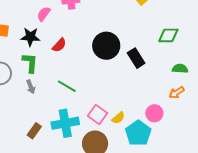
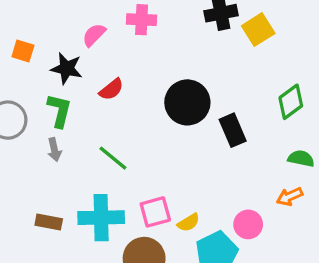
green diamond: (168, 35) -> (291, 102), turned -45
pink square: (97, 115) -> (155, 212), turned 30
brown rectangle: (34, 131) -> (49, 222), turned 56

